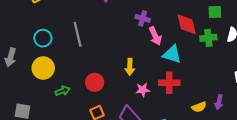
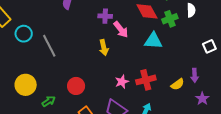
cyan circle: (43, 38) -> (24, 34), moved
cyan triangle: (172, 54) -> (153, 41), moved
yellow arrow: (130, 67) -> (104, 48), moved
red cross: (169, 83) -> (146, 80), moved

